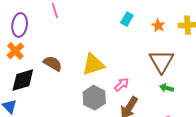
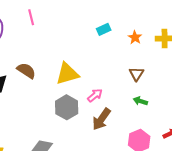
cyan rectangle: (127, 19) -> (104, 29), turned 32
brown triangle: (162, 61) -> (137, 74), size x0.6

